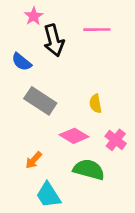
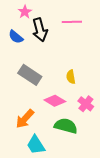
blue semicircle: (22, 62) -> (16, 37), moved
orange arrow: (34, 160) -> (25, 119), size x1.5

